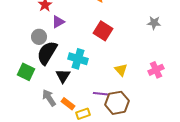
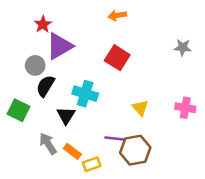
purple triangle: (58, 22) -> (60, 46), size x1.6
black semicircle: (47, 53) -> (45, 86), size x0.7
pink cross: (156, 70) -> (185, 108), turned 35

